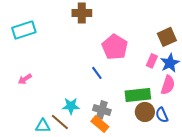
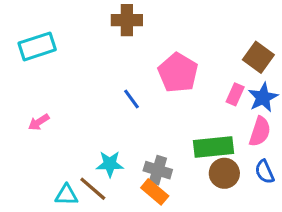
brown square: (167, 37) -> (258, 57), turned -30
blue line: (97, 73) -> (132, 99), moved
blue semicircle: (162, 115) -> (265, 172), moved

